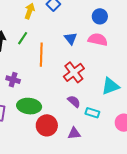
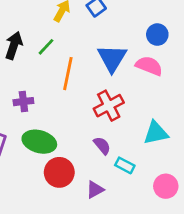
blue triangle: (71, 38) -> (112, 58), size x1.6
purple cross: (13, 80) -> (23, 102), turned -32
purple triangle: (74, 133) -> (95, 190), turned -32

